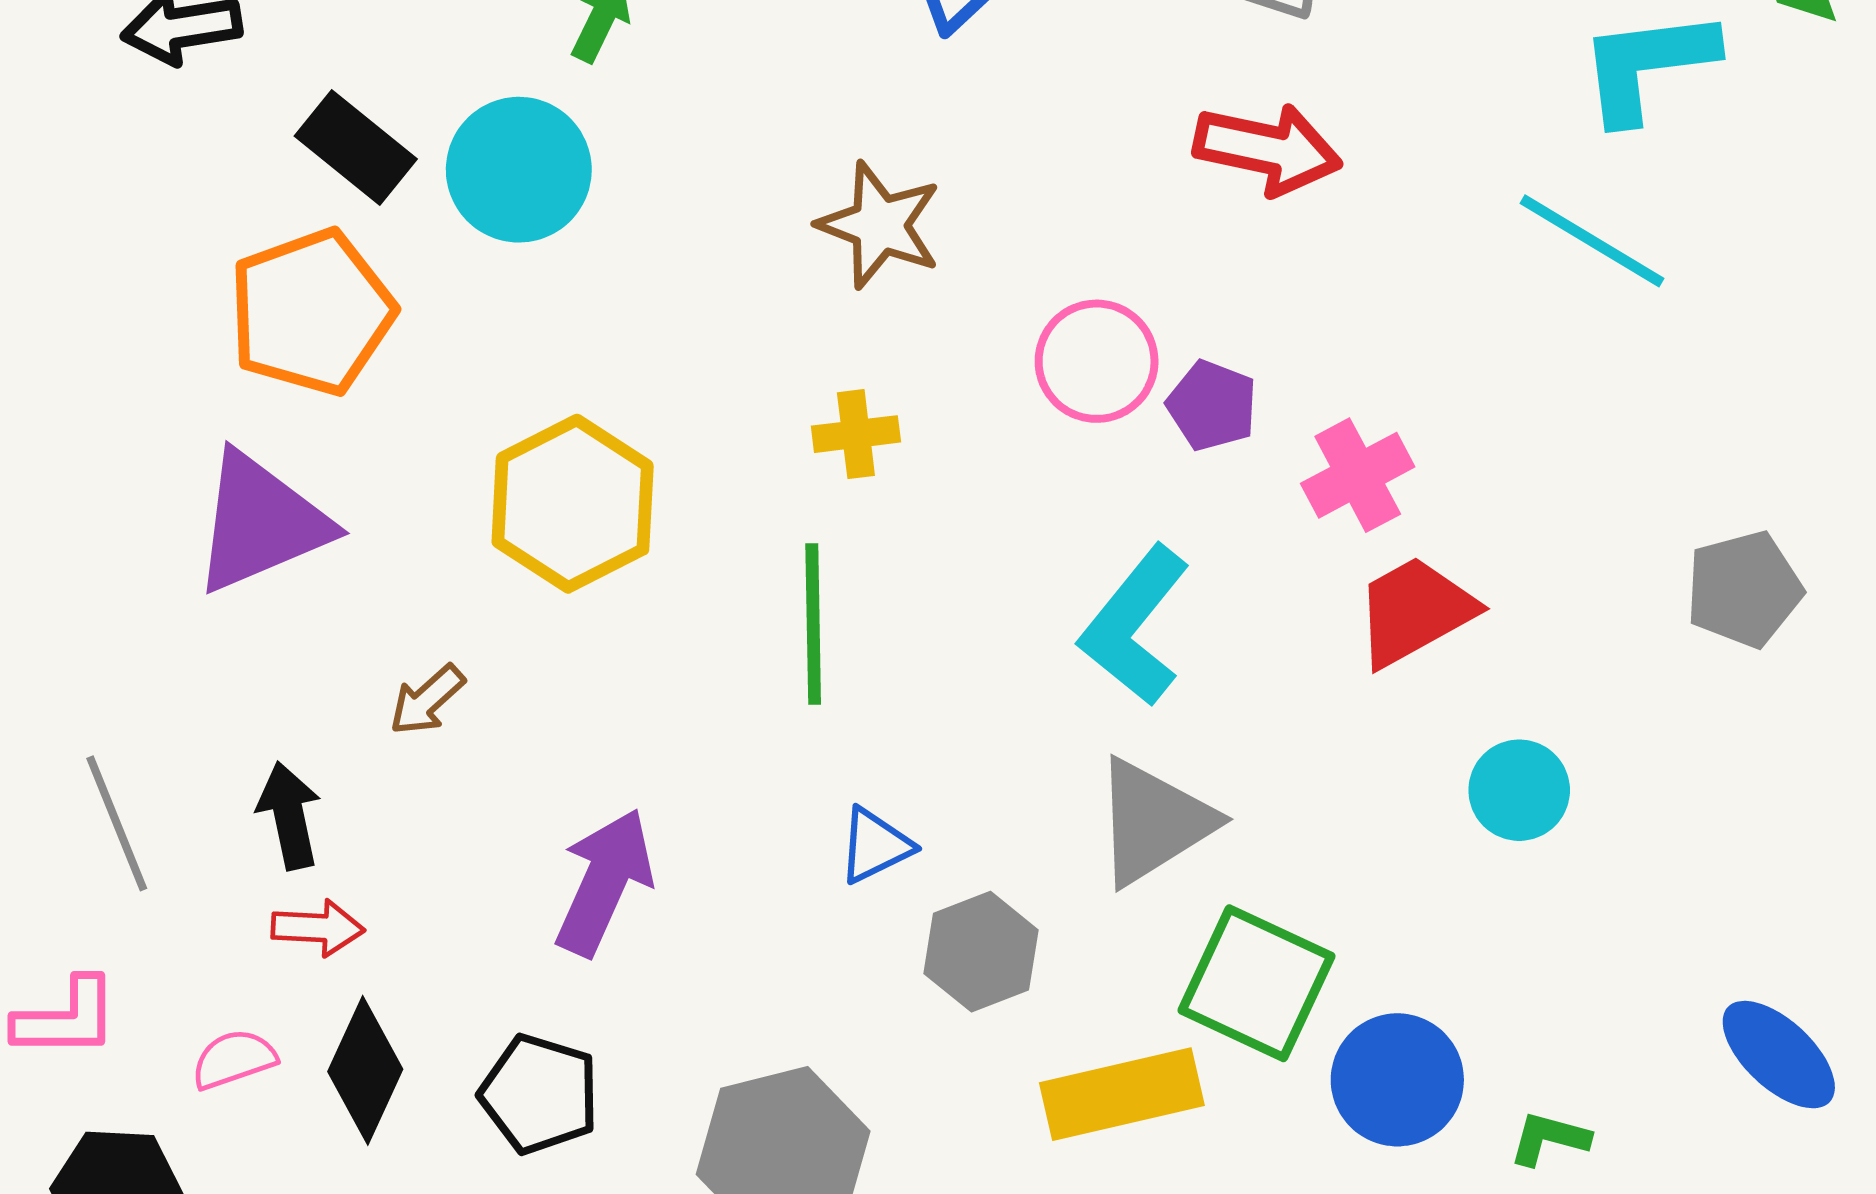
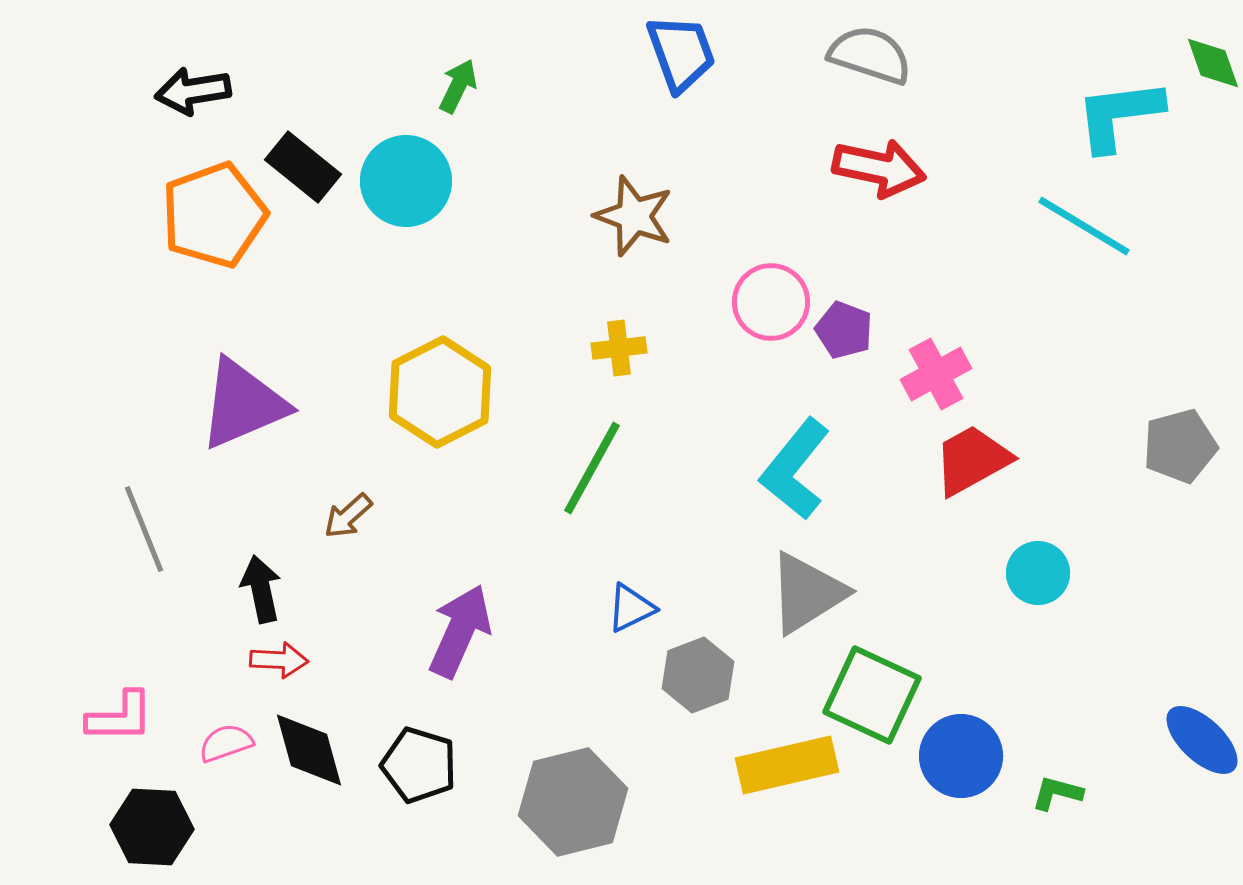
orange pentagon: (311, 312) -> (214, 215), moved
green line: (813, 624) -> (592, 468), turned 30
gray line: (117, 823) -> (144, 529), moved
black diamond: (365, 1070) -> (309, 750), turned -40

